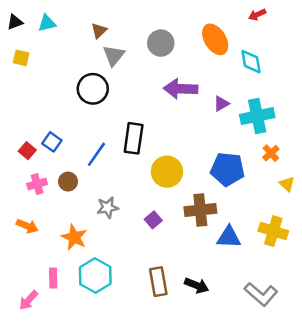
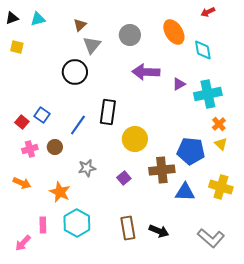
blue pentagon: (228, 169) -> (191, 151), moved
yellow triangle: (287, 184) -> (221, 144), moved

